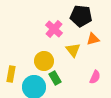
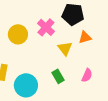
yellow circle: (44, 61) -> (18, 34), moved
green rectangle: (55, 78) -> (58, 76), moved

